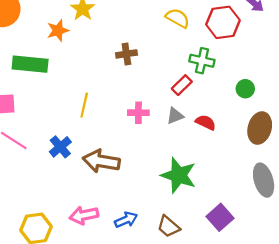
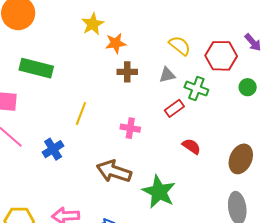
orange star: (58, 30) -> (116, 43), moved
green circle: (245, 89) -> (248, 87), moved
gray triangle: (175, 116) -> (167, 75), moved
brown arrow: (101, 161) -> (114, 171), moved

